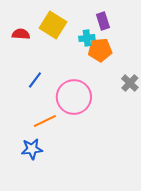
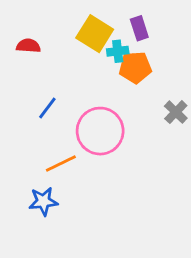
yellow square: (53, 25) -> (95, 34), moved

